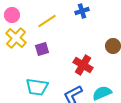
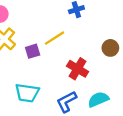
yellow line: (47, 21) -> (55, 38), moved

